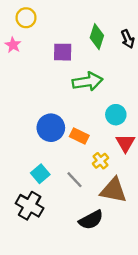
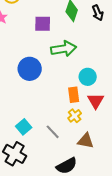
blue circle: (51, 128) -> (30, 69), moved
orange rectangle: (79, 136) -> (74, 95), moved, turned 56
brown triangle: (113, 190) -> (86, 141), size x0.7

